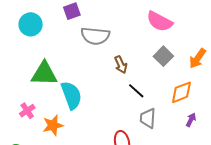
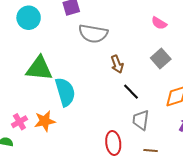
pink semicircle: (160, 21) -> (159, 23), size x0.6
pink cross: (27, 111) -> (19, 122), moved

